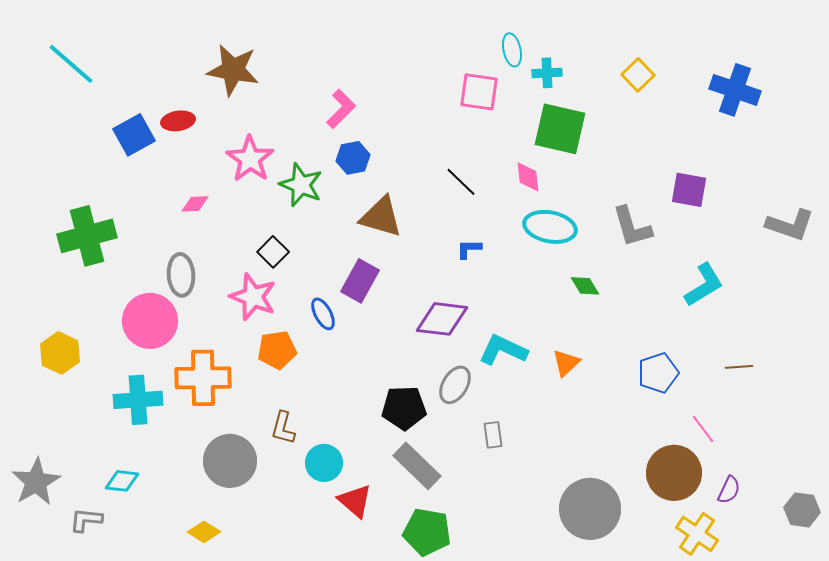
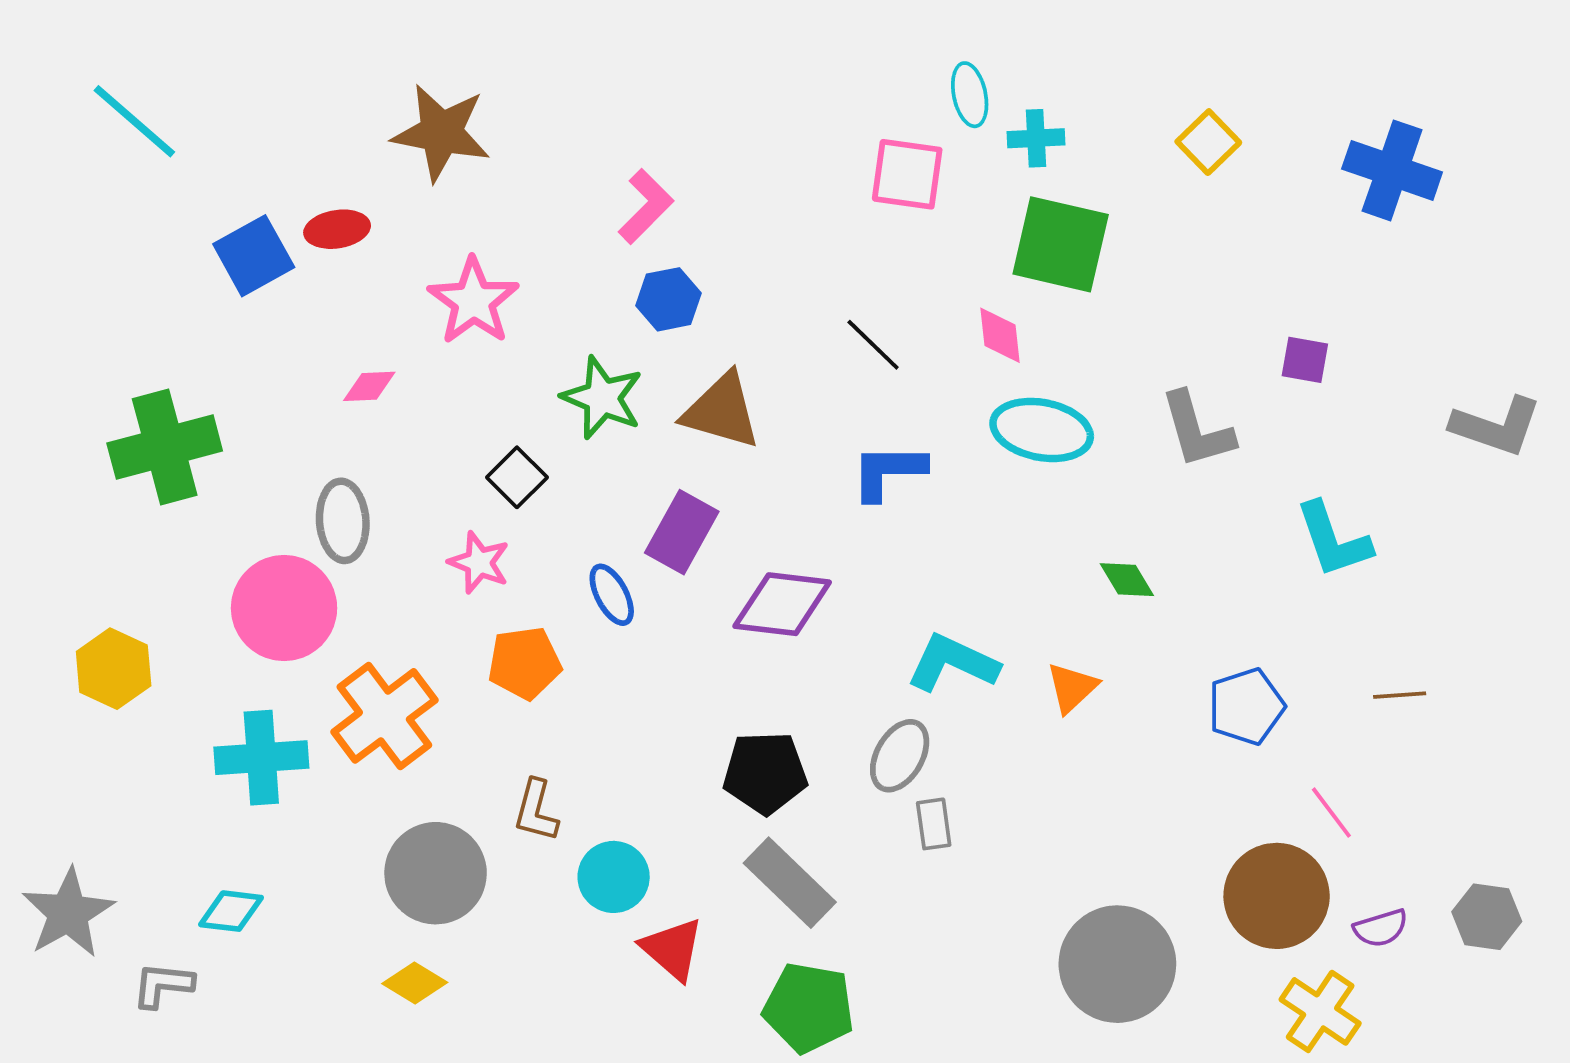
green star: (301, 185) -> (602, 398), moved
purple square: (689, 190) -> (1305, 360), size x0.7
blue L-shape: (469, 249) -> (888, 472), size x1.6
cyan L-shape: (704, 285) -> (1333, 540), turned 102
green diamond: (585, 286) -> (1127, 580), moved
pink star: (253, 297) -> (479, 563), size x0.7
purple diamond: (442, 319) -> (782, 604), moved
orange cross: (203, 378) -> (384, 716), turned -36
gray ellipse: (455, 385) -> (900, 756), moved
purple semicircle: (729, 490) -> (1381, 928), turned 48
gray hexagon: (802, 510) -> (1487, 917), moved
yellow diamond: (204, 532) -> (415, 983), moved

